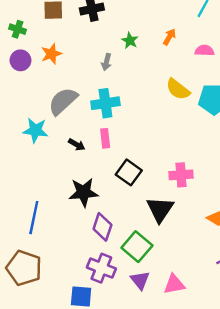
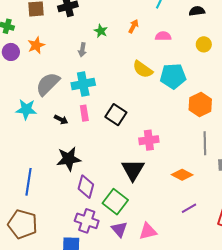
black square: (129, 172) -> (116, 115), moved

